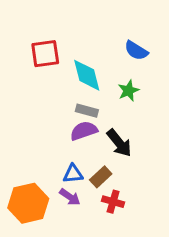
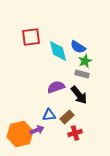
blue semicircle: (136, 51) -> (78, 47), moved
gray rectangle: (87, 111) -> (82, 74), moved
purple arrow: (70, 197) -> (37, 130), moved, turned -56
red cross: (113, 202) -> (75, 133), turned -32

